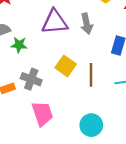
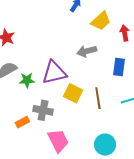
purple triangle: (55, 22) -> (54, 73), moved
gray arrow: (87, 24) -> (87, 51), turned 96

